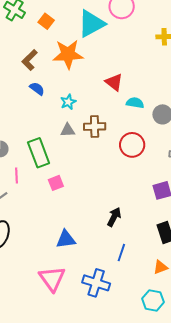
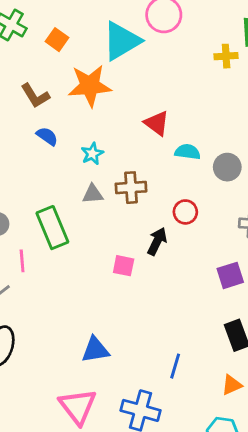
brown L-shape: (30, 60) -> (35, 96), turned -75
red circle: (132, 145) -> (185, 212), size x0.7
pink square: (56, 183) -> (124, 266), moved, turned 35
black arrow: (114, 217) -> (157, 241), moved

